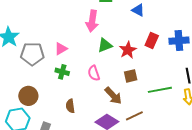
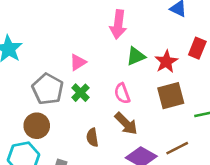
gray pentagon: (32, 54) -> (48, 89), moved, turned 30
green cross: (62, 72) -> (81, 93), turned 32
brown square: (131, 76) -> (171, 96), size x1.5
brown arrow: (113, 96) -> (126, 124), moved

